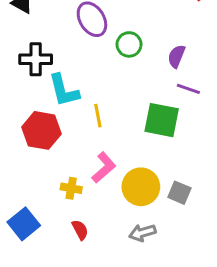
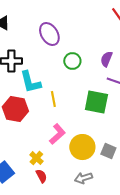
green circle: (129, 44) -> (72, 61), moved
yellow cross: (71, 188) -> (36, 158), moved, turned 32

